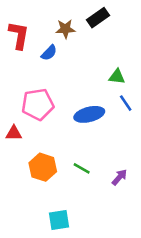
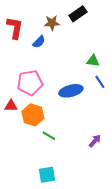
orange hexagon: (43, 167) -> (33, 115), moved
green line: (82, 168) -> (49, 136), moved

